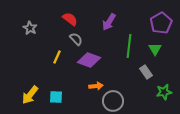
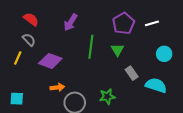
gray semicircle: (76, 39) -> (29, 40), moved
gray rectangle: (146, 72) -> (132, 73), moved
green star: (164, 92) -> (107, 97), moved

